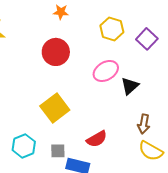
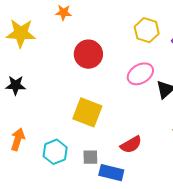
orange star: (61, 12) -> (63, 12), moved
yellow square: (55, 108) -> (87, 112), turned -32

